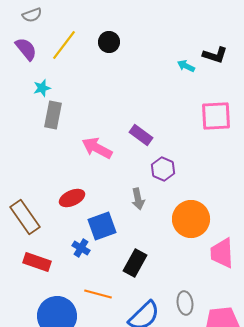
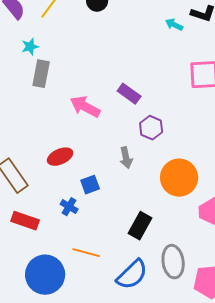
blue square: (102, 226) -> (90, 185), size x0.7
black rectangle: (135, 263) -> (140, 226), moved
gray ellipse: (185, 303) -> (173, 262), size x1.4

